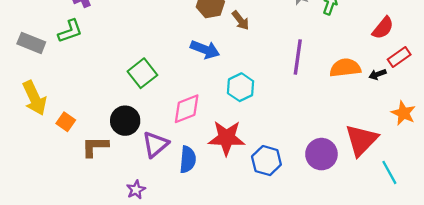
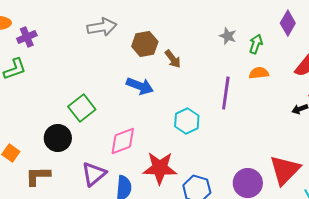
orange semicircle: (345, 68) -> (259, 73), moved, size x0.7
cyan hexagon: (241, 87) -> (187, 121), moved
black circle: (125, 121) -> (58, 138), moved

